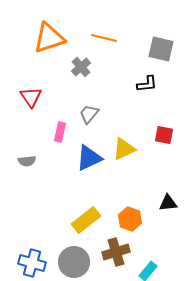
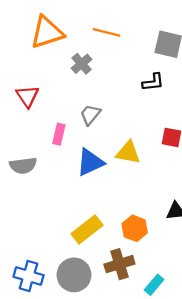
yellow triangle: (124, 149) -> (128, 153), turned 35
gray semicircle: (27, 161) -> (23, 166), size x1.4

